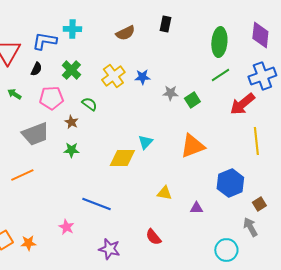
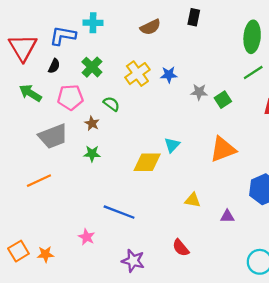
green arrow: (14, 94) -> (30, 93), size x1.5

